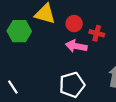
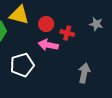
white pentagon: (72, 85) -> (22, 65), moved

